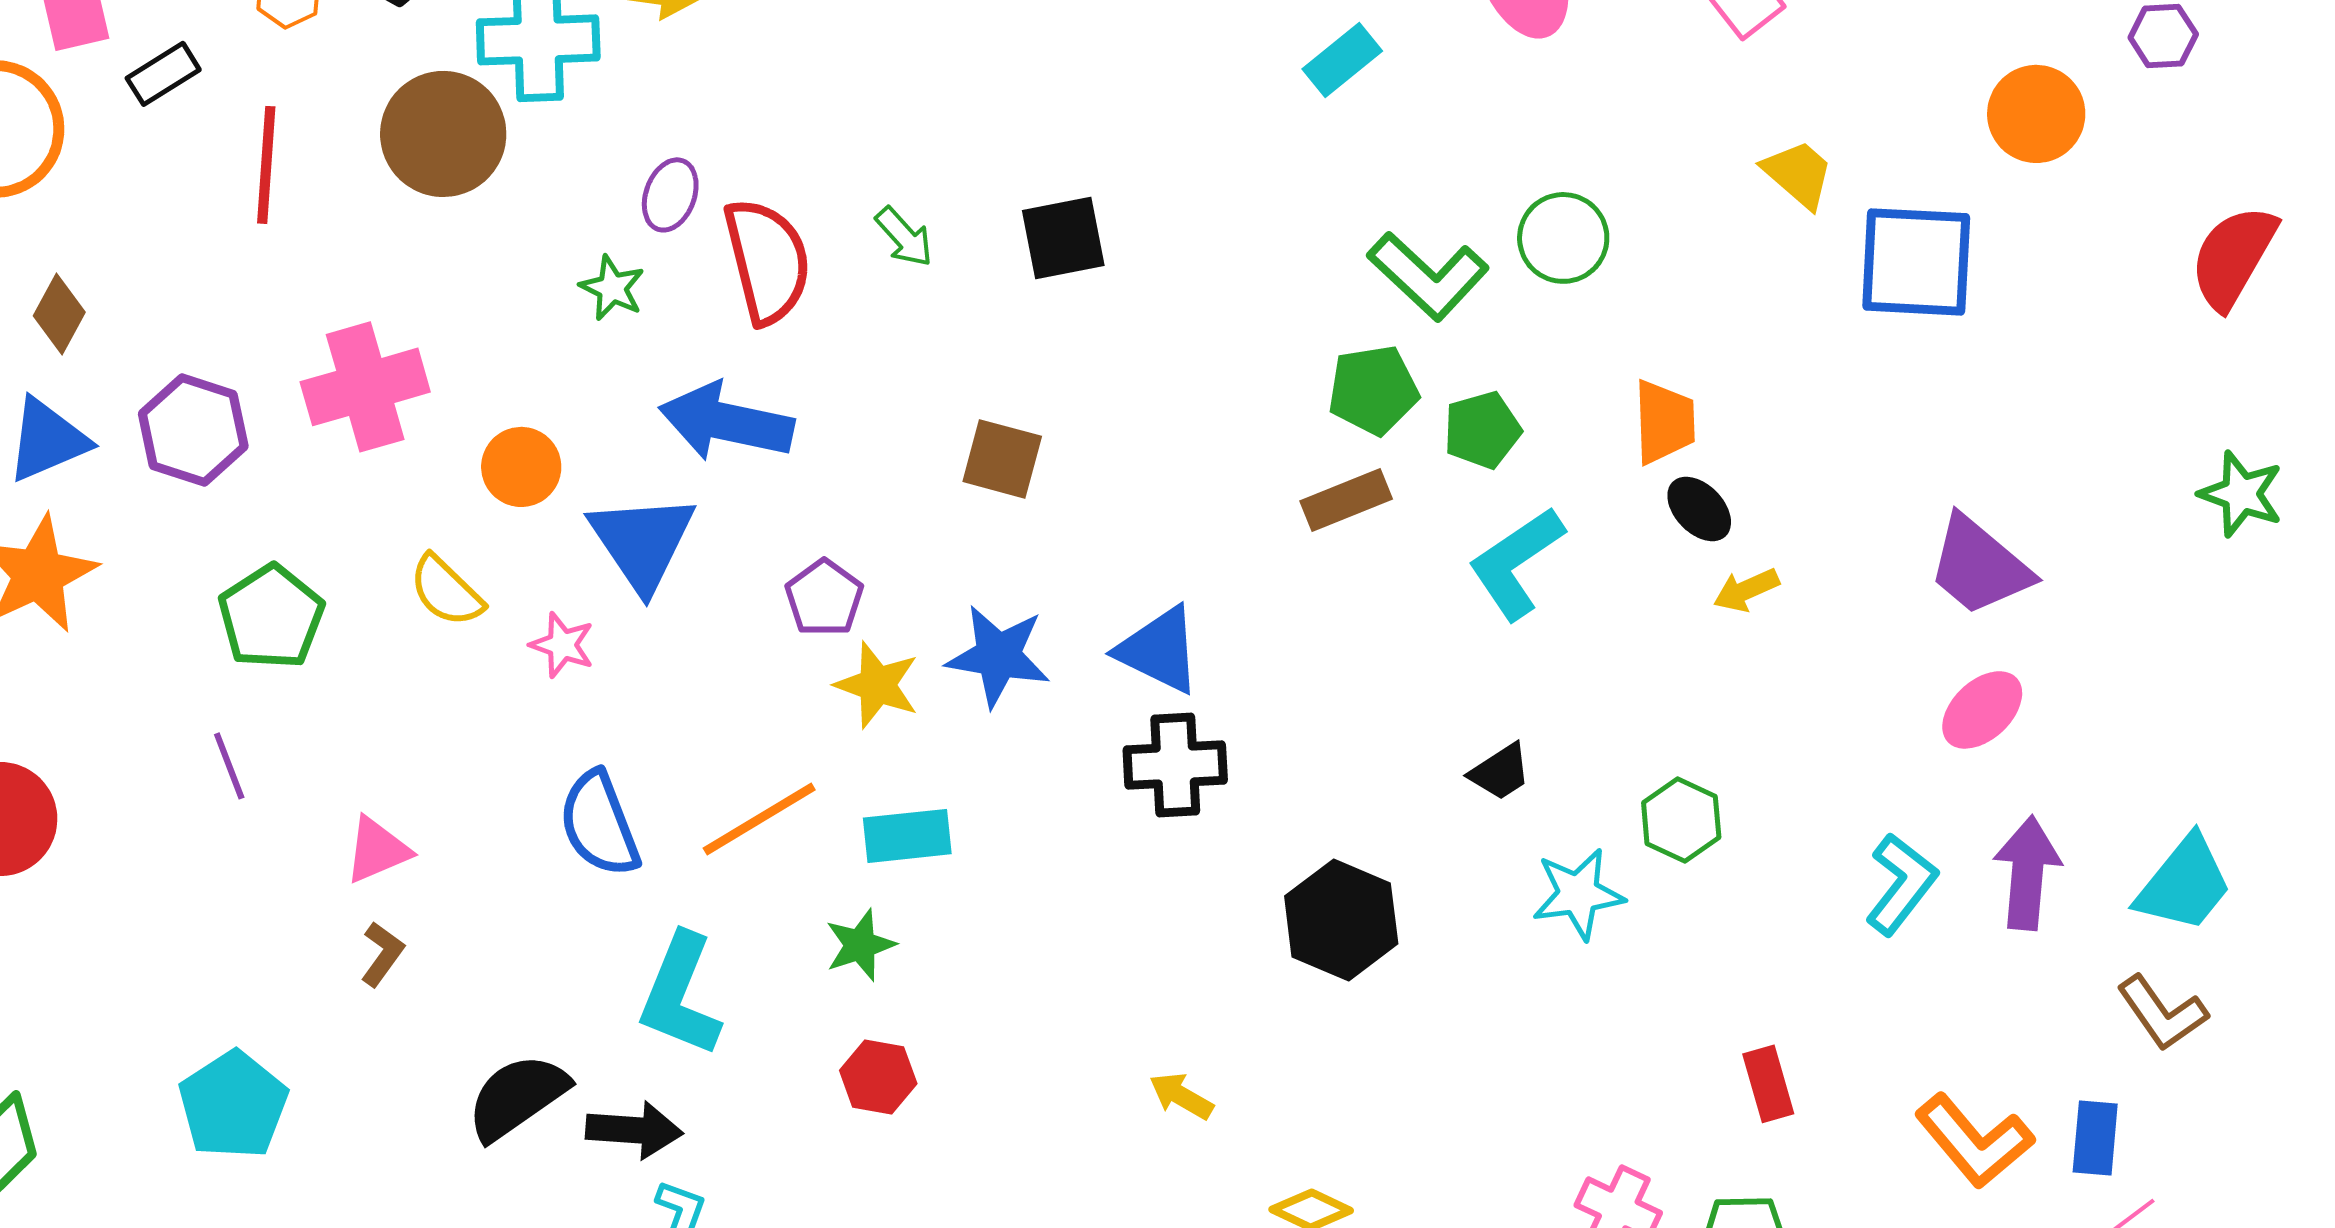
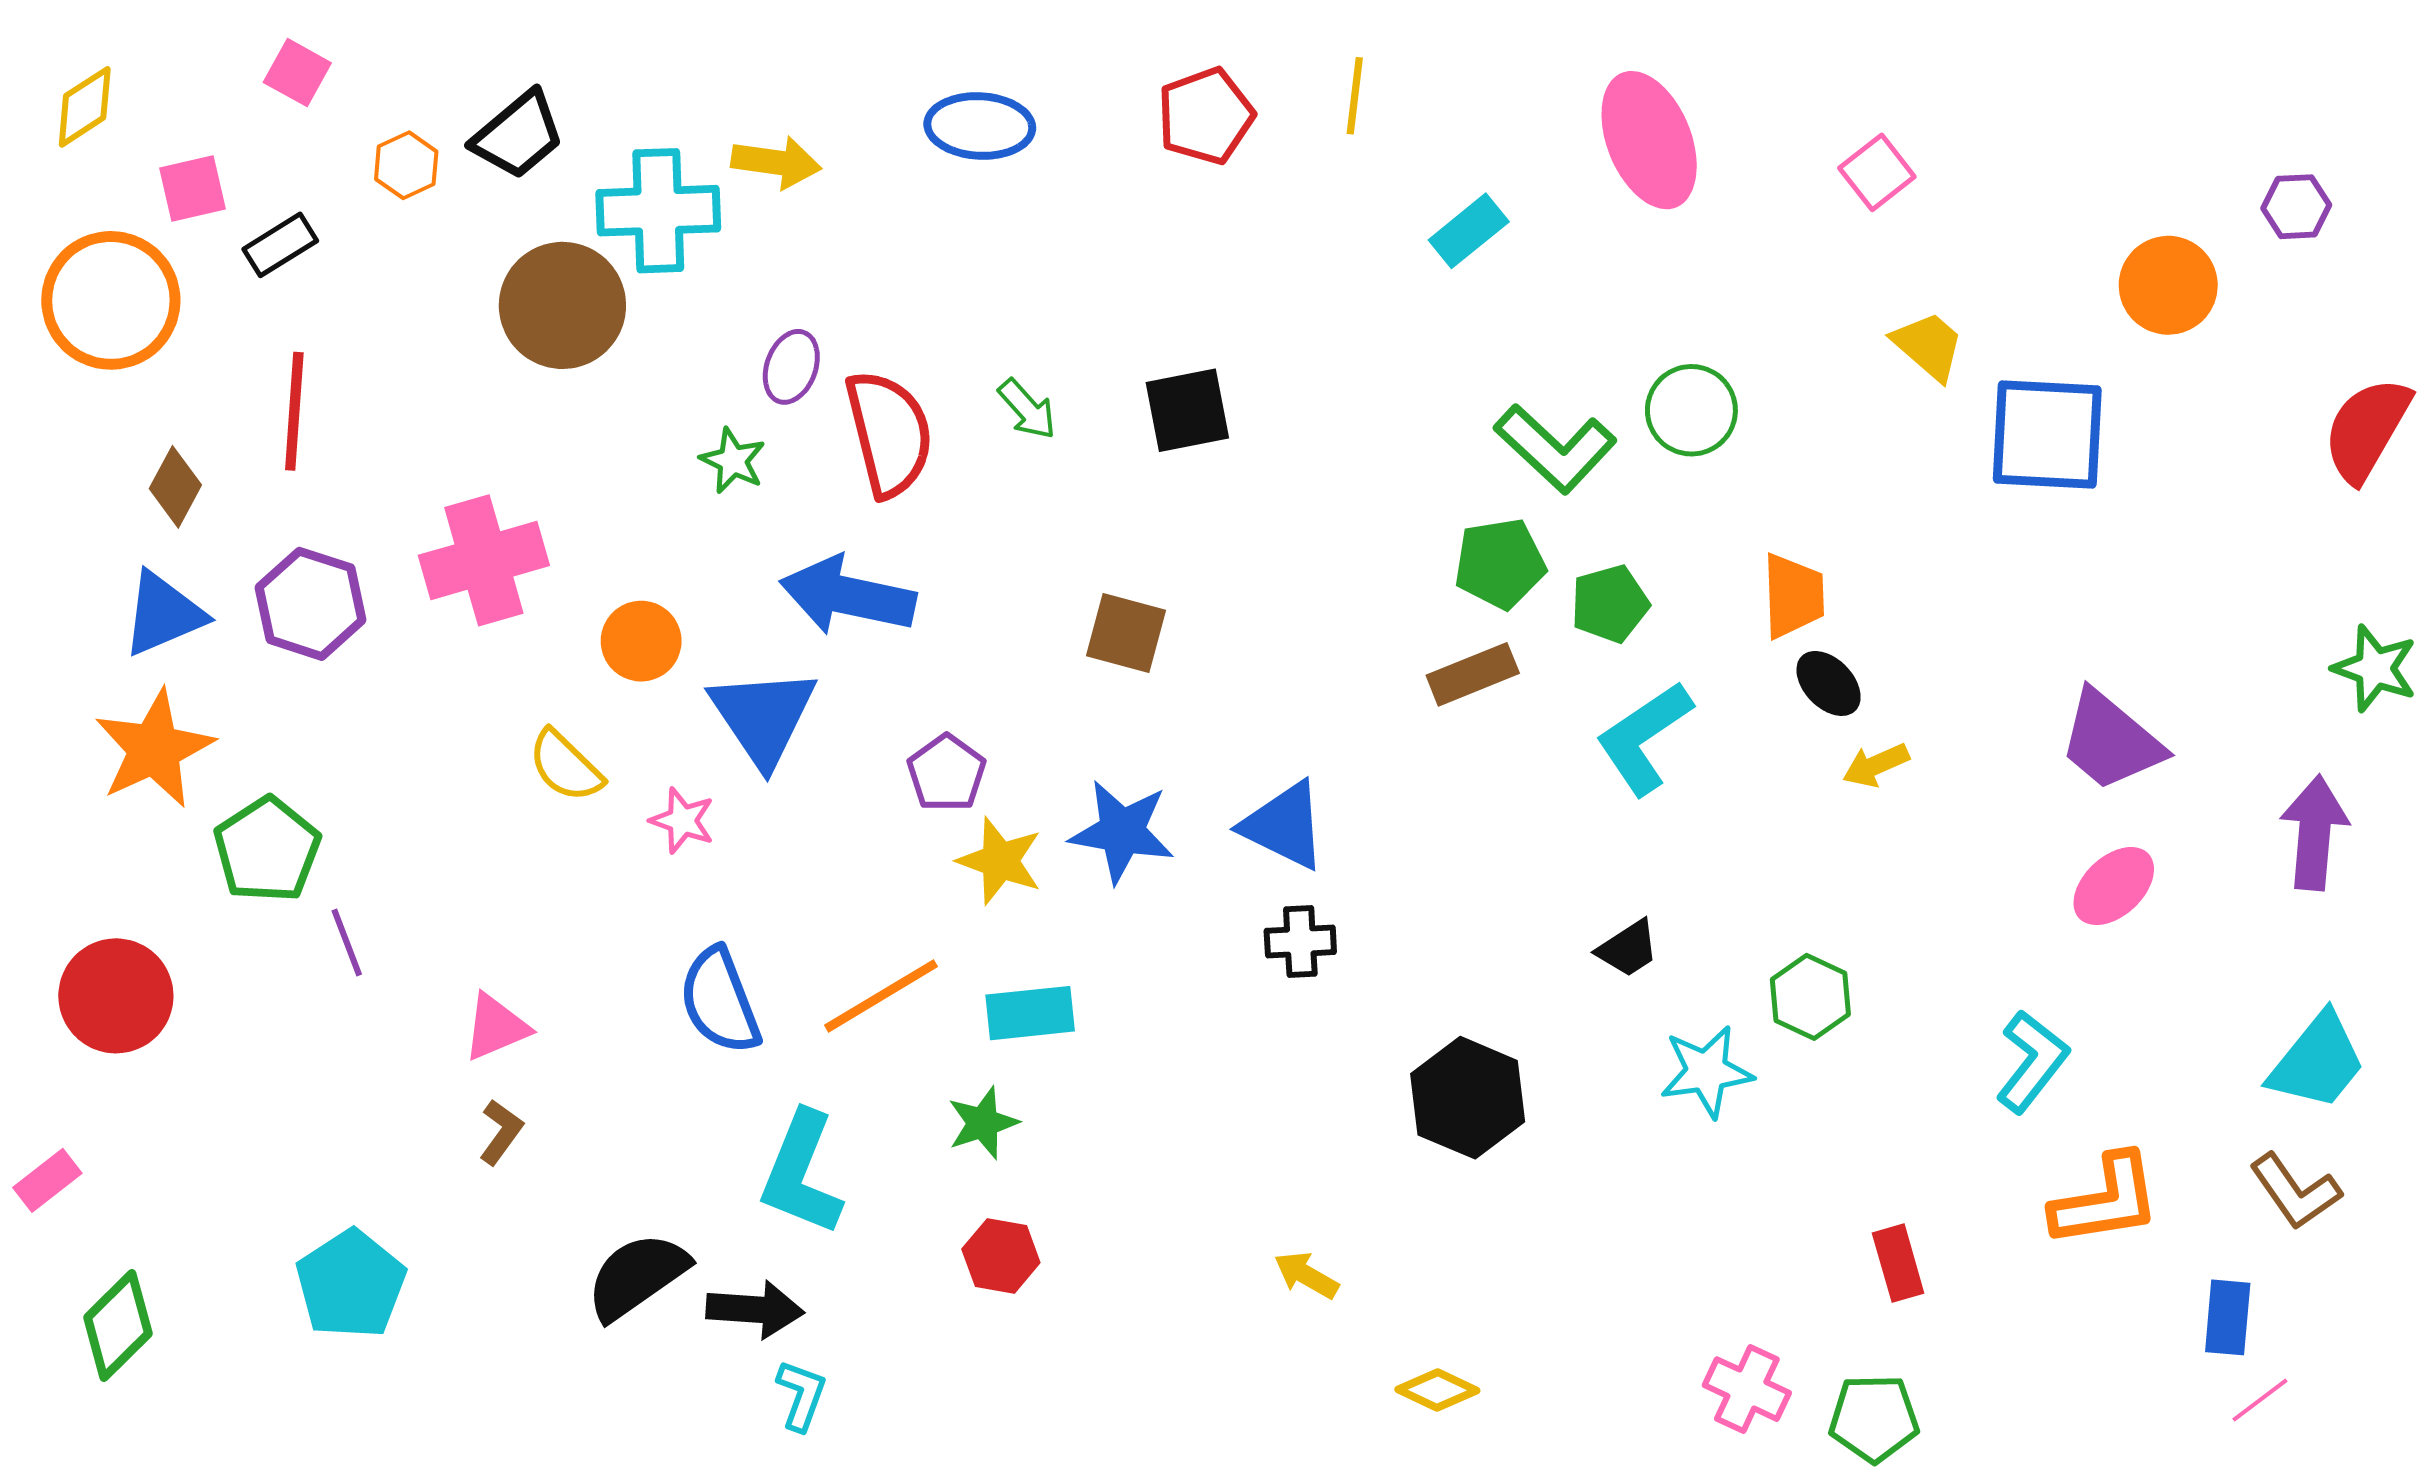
red line: (266, 165) -> (294, 411), moved
green pentagon: (271, 617) -> (267, 850), moved
black cross: (1175, 765) -> (1300, 941), size x0.7
purple arrow: (2027, 873) -> (2314, 833), moved
orange L-shape: (1974, 1141) -> (2106, 1201), moved, turned -59

